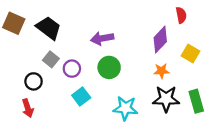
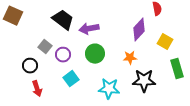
black trapezoid: (49, 28) -> (63, 20), moved
orange star: (161, 71) -> (130, 58), moved
green rectangle: (196, 101) -> (177, 69), moved
red arrow: (28, 108) -> (37, 89), moved

